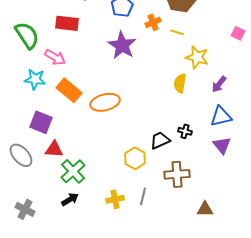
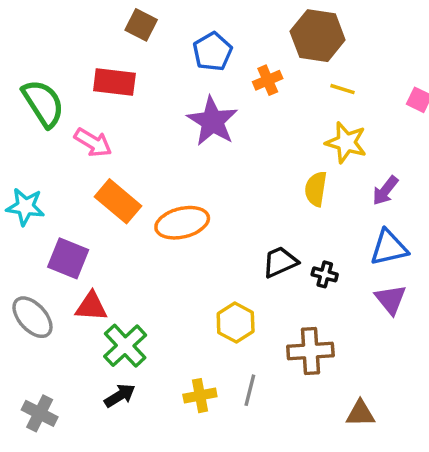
yellow line: (177, 32) -> (343, 89), moved
cyan star: (35, 79) -> (25, 207), moved
black trapezoid: (160, 140) -> (280, 262), moved

